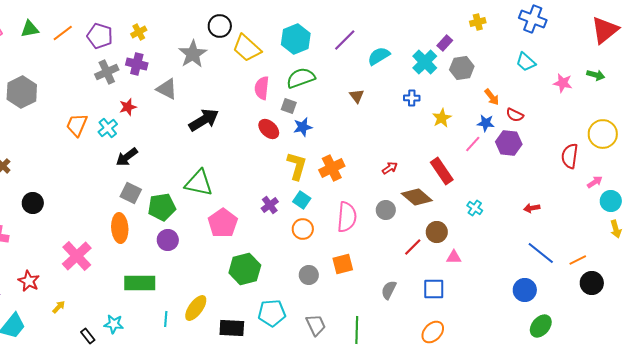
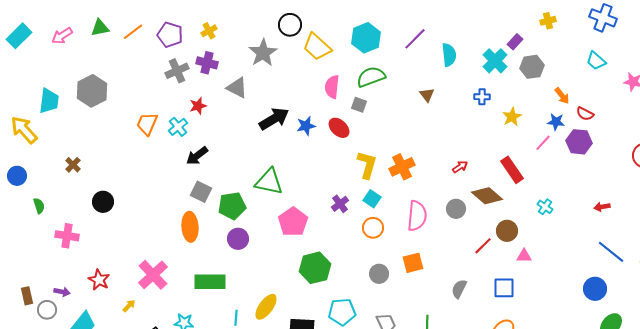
cyan semicircle: (379, 56) -> (449, 55), turned 115
blue star: (303, 127) -> (306, 126), moved
pink cross: (77, 256) -> (153, 275), moved

